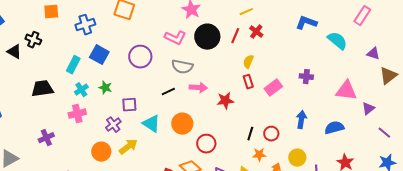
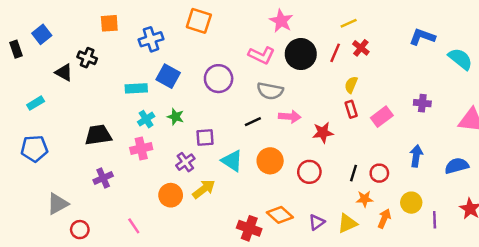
cyan rectangle: (73, 65) -> (136, 88), turned 60
black trapezoid: (42, 89) -> (98, 135), moved
red circle: (206, 144) -> (309, 172), moved

